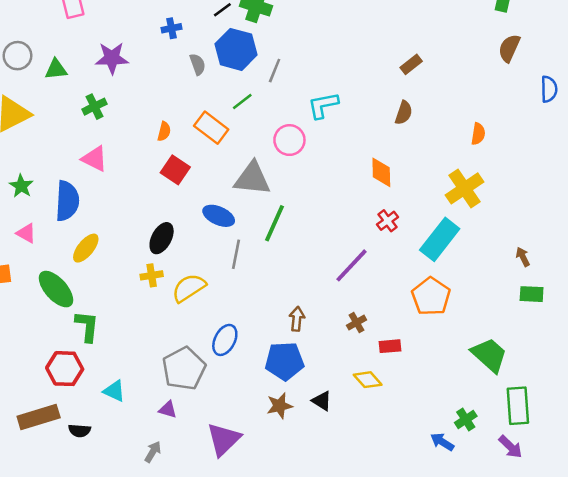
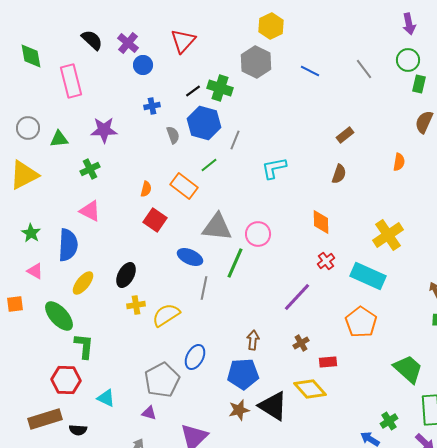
orange semicircle: (478, 134) -> (399, 162), moved
pink circle: (289, 140) -> (258, 234), moved
black ellipse: (162, 238) -> (126, 275), moved
cyan rectangle: (440, 239) -> (368, 276), turned 76
yellow diamond: (368, 380) -> (310, 389), size x1.4
black triangle: (322, 401) -> (273, 406), size x1.8

